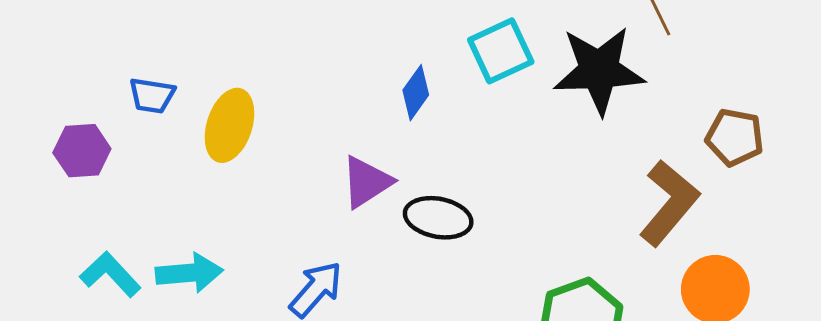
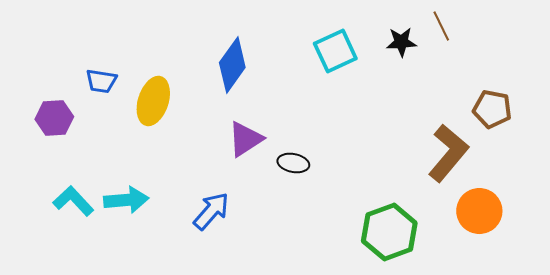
black star: (599, 70) -> (401, 42), moved, size x0.5
blue diamond: (416, 93) -> (232, 65), moved, size x1.5
black ellipse: (438, 218) -> (293, 163), size x0.7

